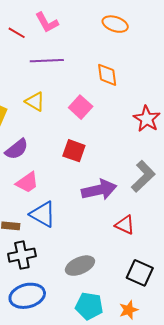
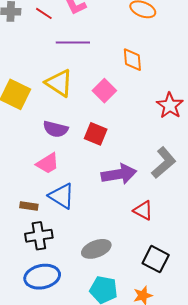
yellow triangle: (35, 102) -> (59, 83), size x1.4
purple semicircle: (17, 149) -> (56, 129), moved, turned 50

